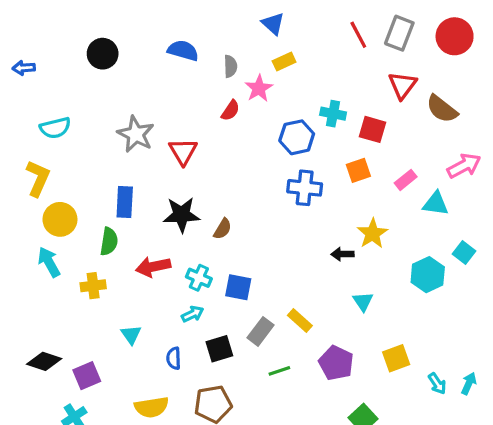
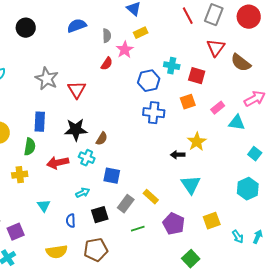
blue semicircle: (183, 51) -> (77, 26), turned -36
cyan hexagon: (428, 275) -> (248, 189), moved
cyan cross: (199, 278) -> (87, 158), moved
cyan triangle: (363, 301) -> (191, 185), size x1.5

